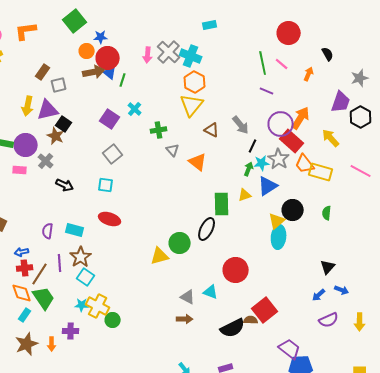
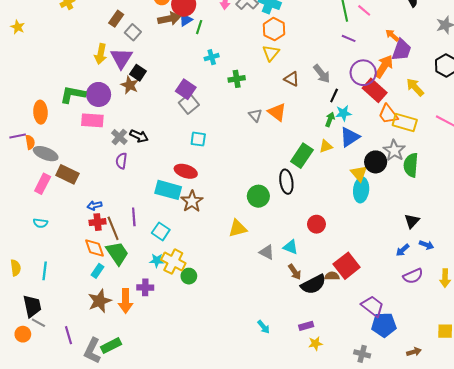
blue triangle: (110, 73) -> (186, 20), turned 48
orange arrow: (309, 74) -> (392, 35), moved, turned -72
gray square: (59, 85) -> (133, 32), turned -35
purple trapezoid: (341, 102) -> (402, 50), moved
yellow triangle: (192, 105) -> (271, 53), size x0.7
cyan cross: (135, 109) -> (212, 57), turned 32
purple triangle: (48, 110) -> (121, 58), turned -45
purple square: (110, 119) -> (186, 89), moved
gray triangle: (173, 150) -> (255, 115), moved
gray star: (279, 159) -> (394, 150), moved
gray cross: (46, 161) -> (119, 137), moved
pink rectangle: (20, 170) -> (92, 120), size x1.5
cyan square: (106, 185) -> (198, 139), moved
green rectangle: (222, 204) -> (302, 156), turned 35
green semicircle: (327, 213) -> (411, 165), size x1.6
yellow triangle: (277, 221) -> (359, 173), turned -30
black ellipse: (207, 229) -> (286, 182), turned -35
cyan rectangle: (75, 230) -> (168, 190), moved, size x1.4
purple semicircle: (48, 231) -> (121, 161), moved
yellow triangle: (160, 256) -> (238, 228), moved
brown star: (81, 257) -> (192, 201), moved
red circle: (236, 270) -> (316, 224), size x0.7
brown line: (40, 274) -> (113, 228), turned -55
brown arrow: (185, 319) -> (295, 272), moved, turned 56
orange arrow: (52, 344) -> (126, 301), size x1.6

